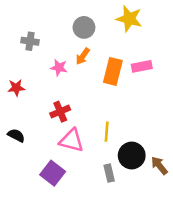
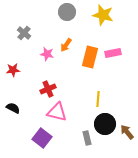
gray circle: (84, 27) -> (67, 12), moved
gray cross: (30, 41) -> (24, 33), turned 32
yellow line: (107, 132) -> (98, 99), moved

